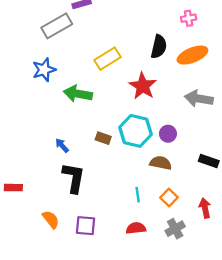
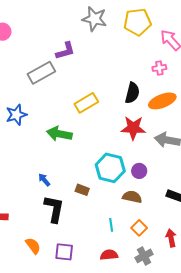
blue star: (44, 70) -> (16, 115), moved
red star: (143, 86) -> (133, 128), moved, turned -30
brown rectangle: (103, 138) -> (82, 190), moved

